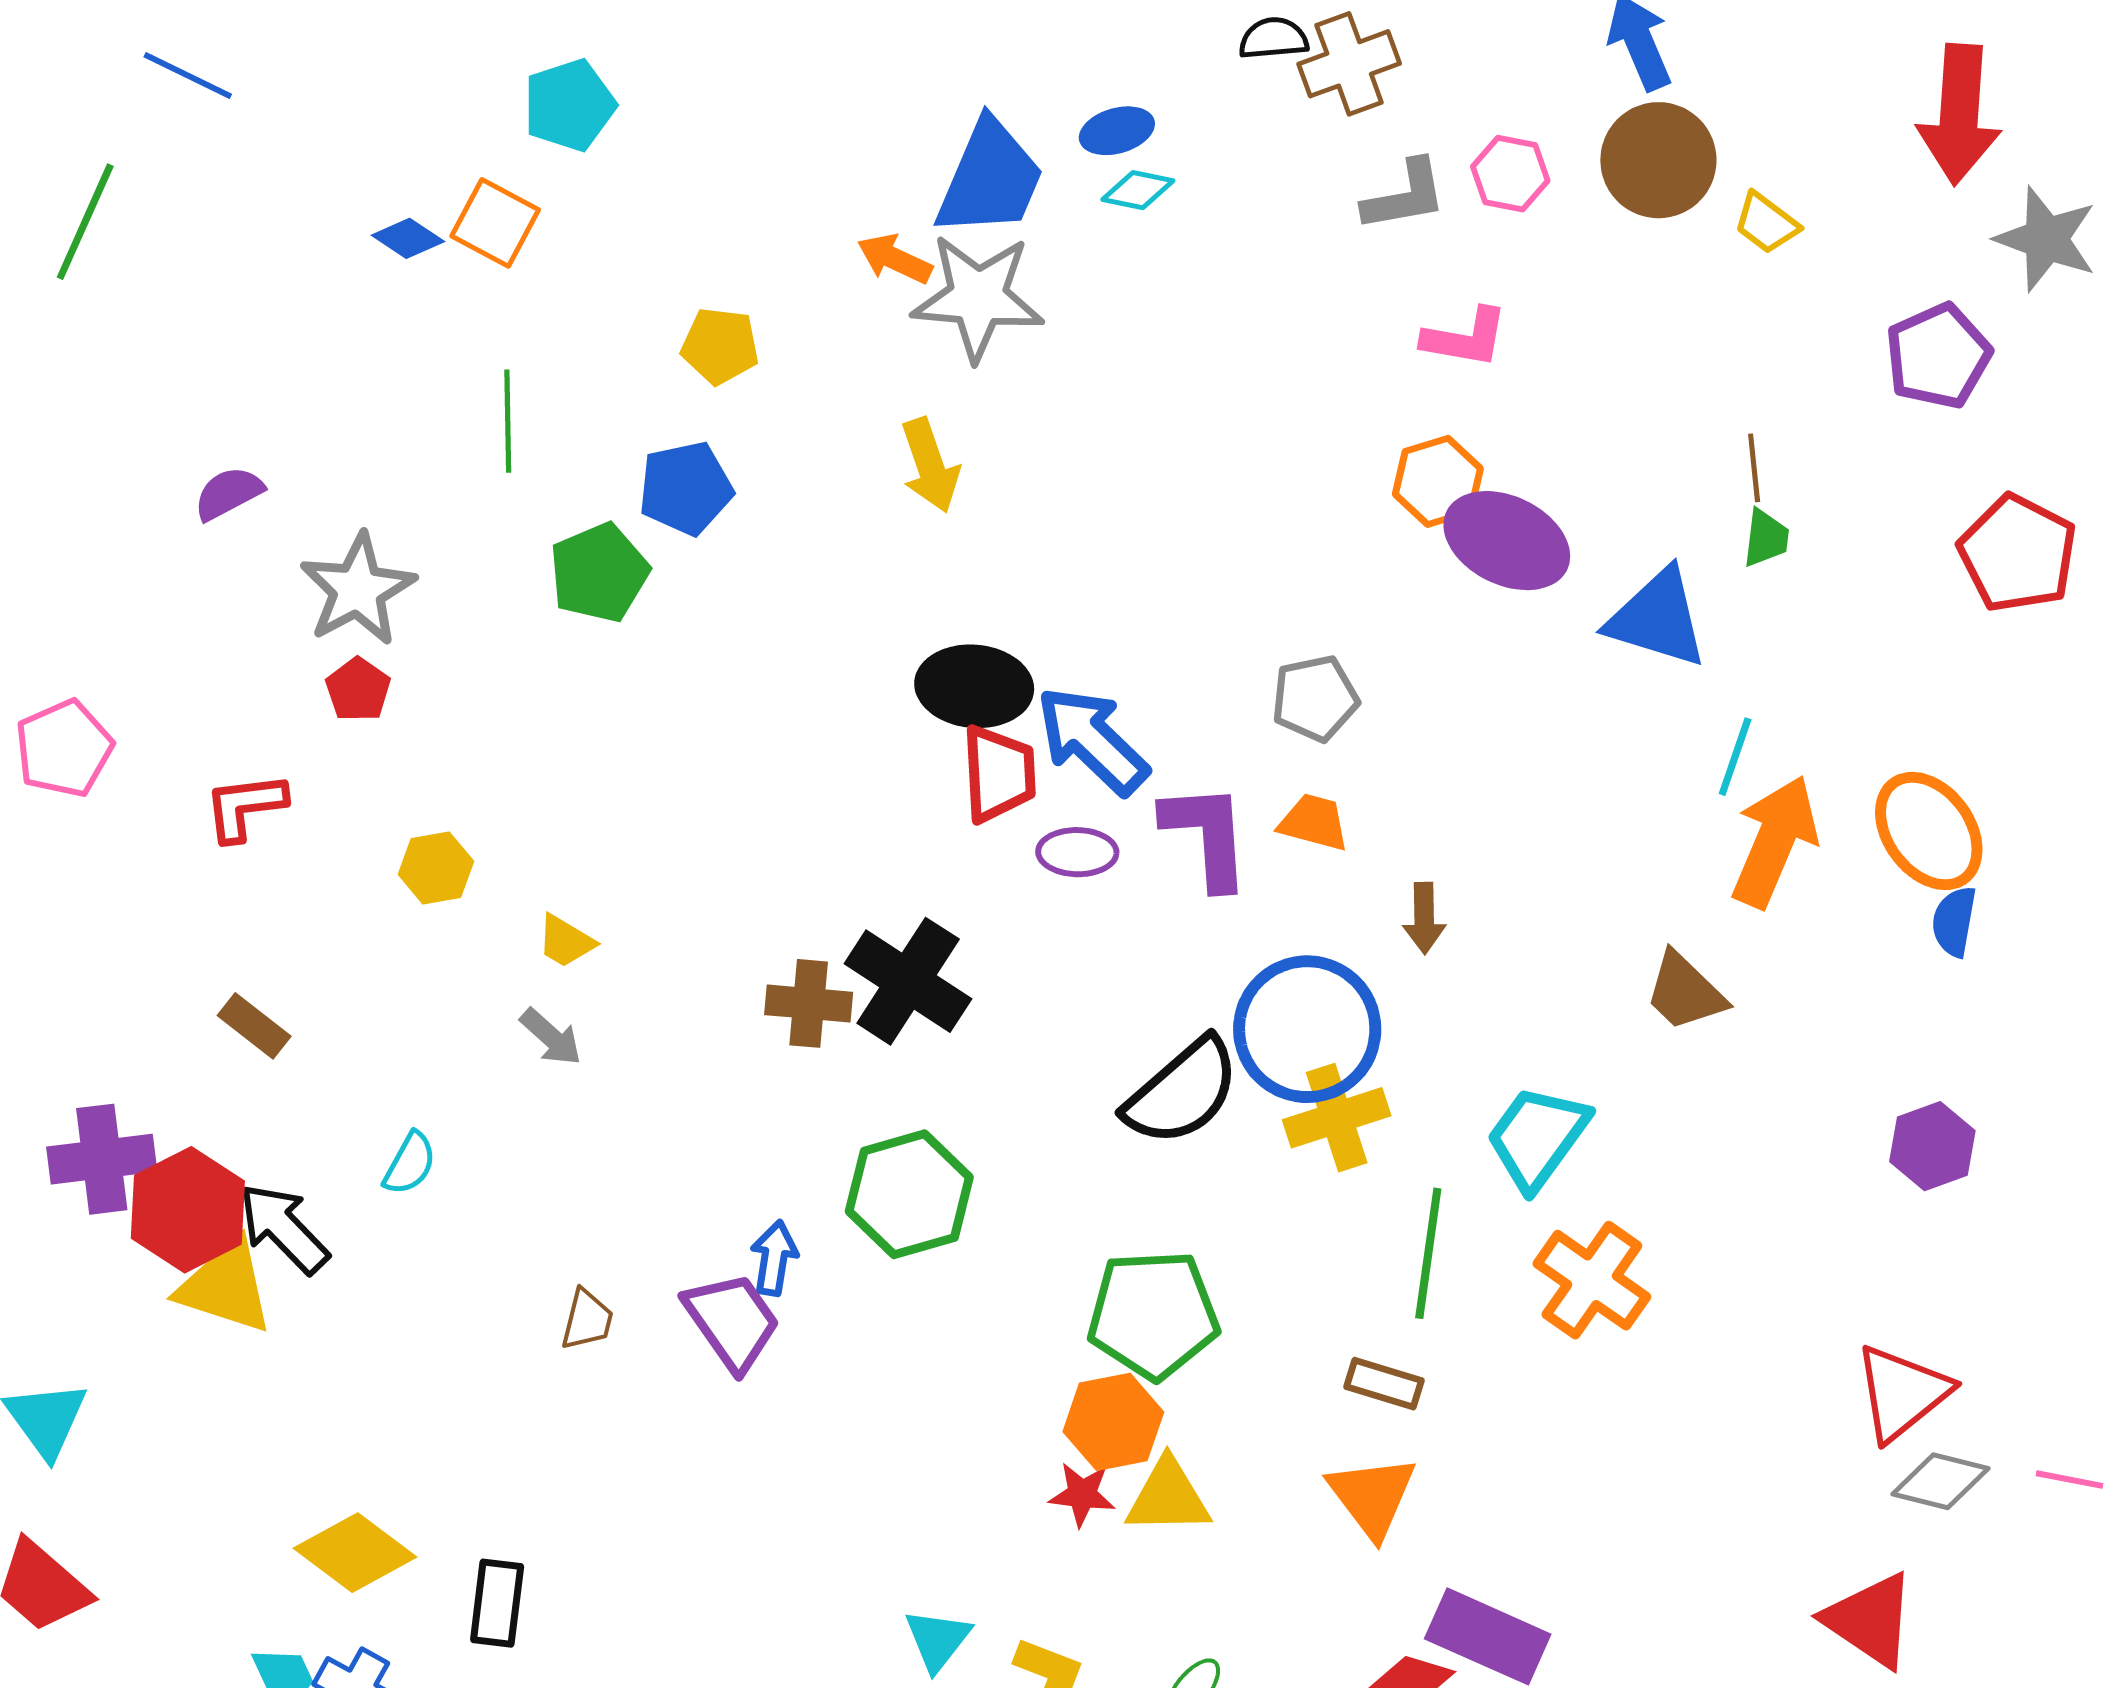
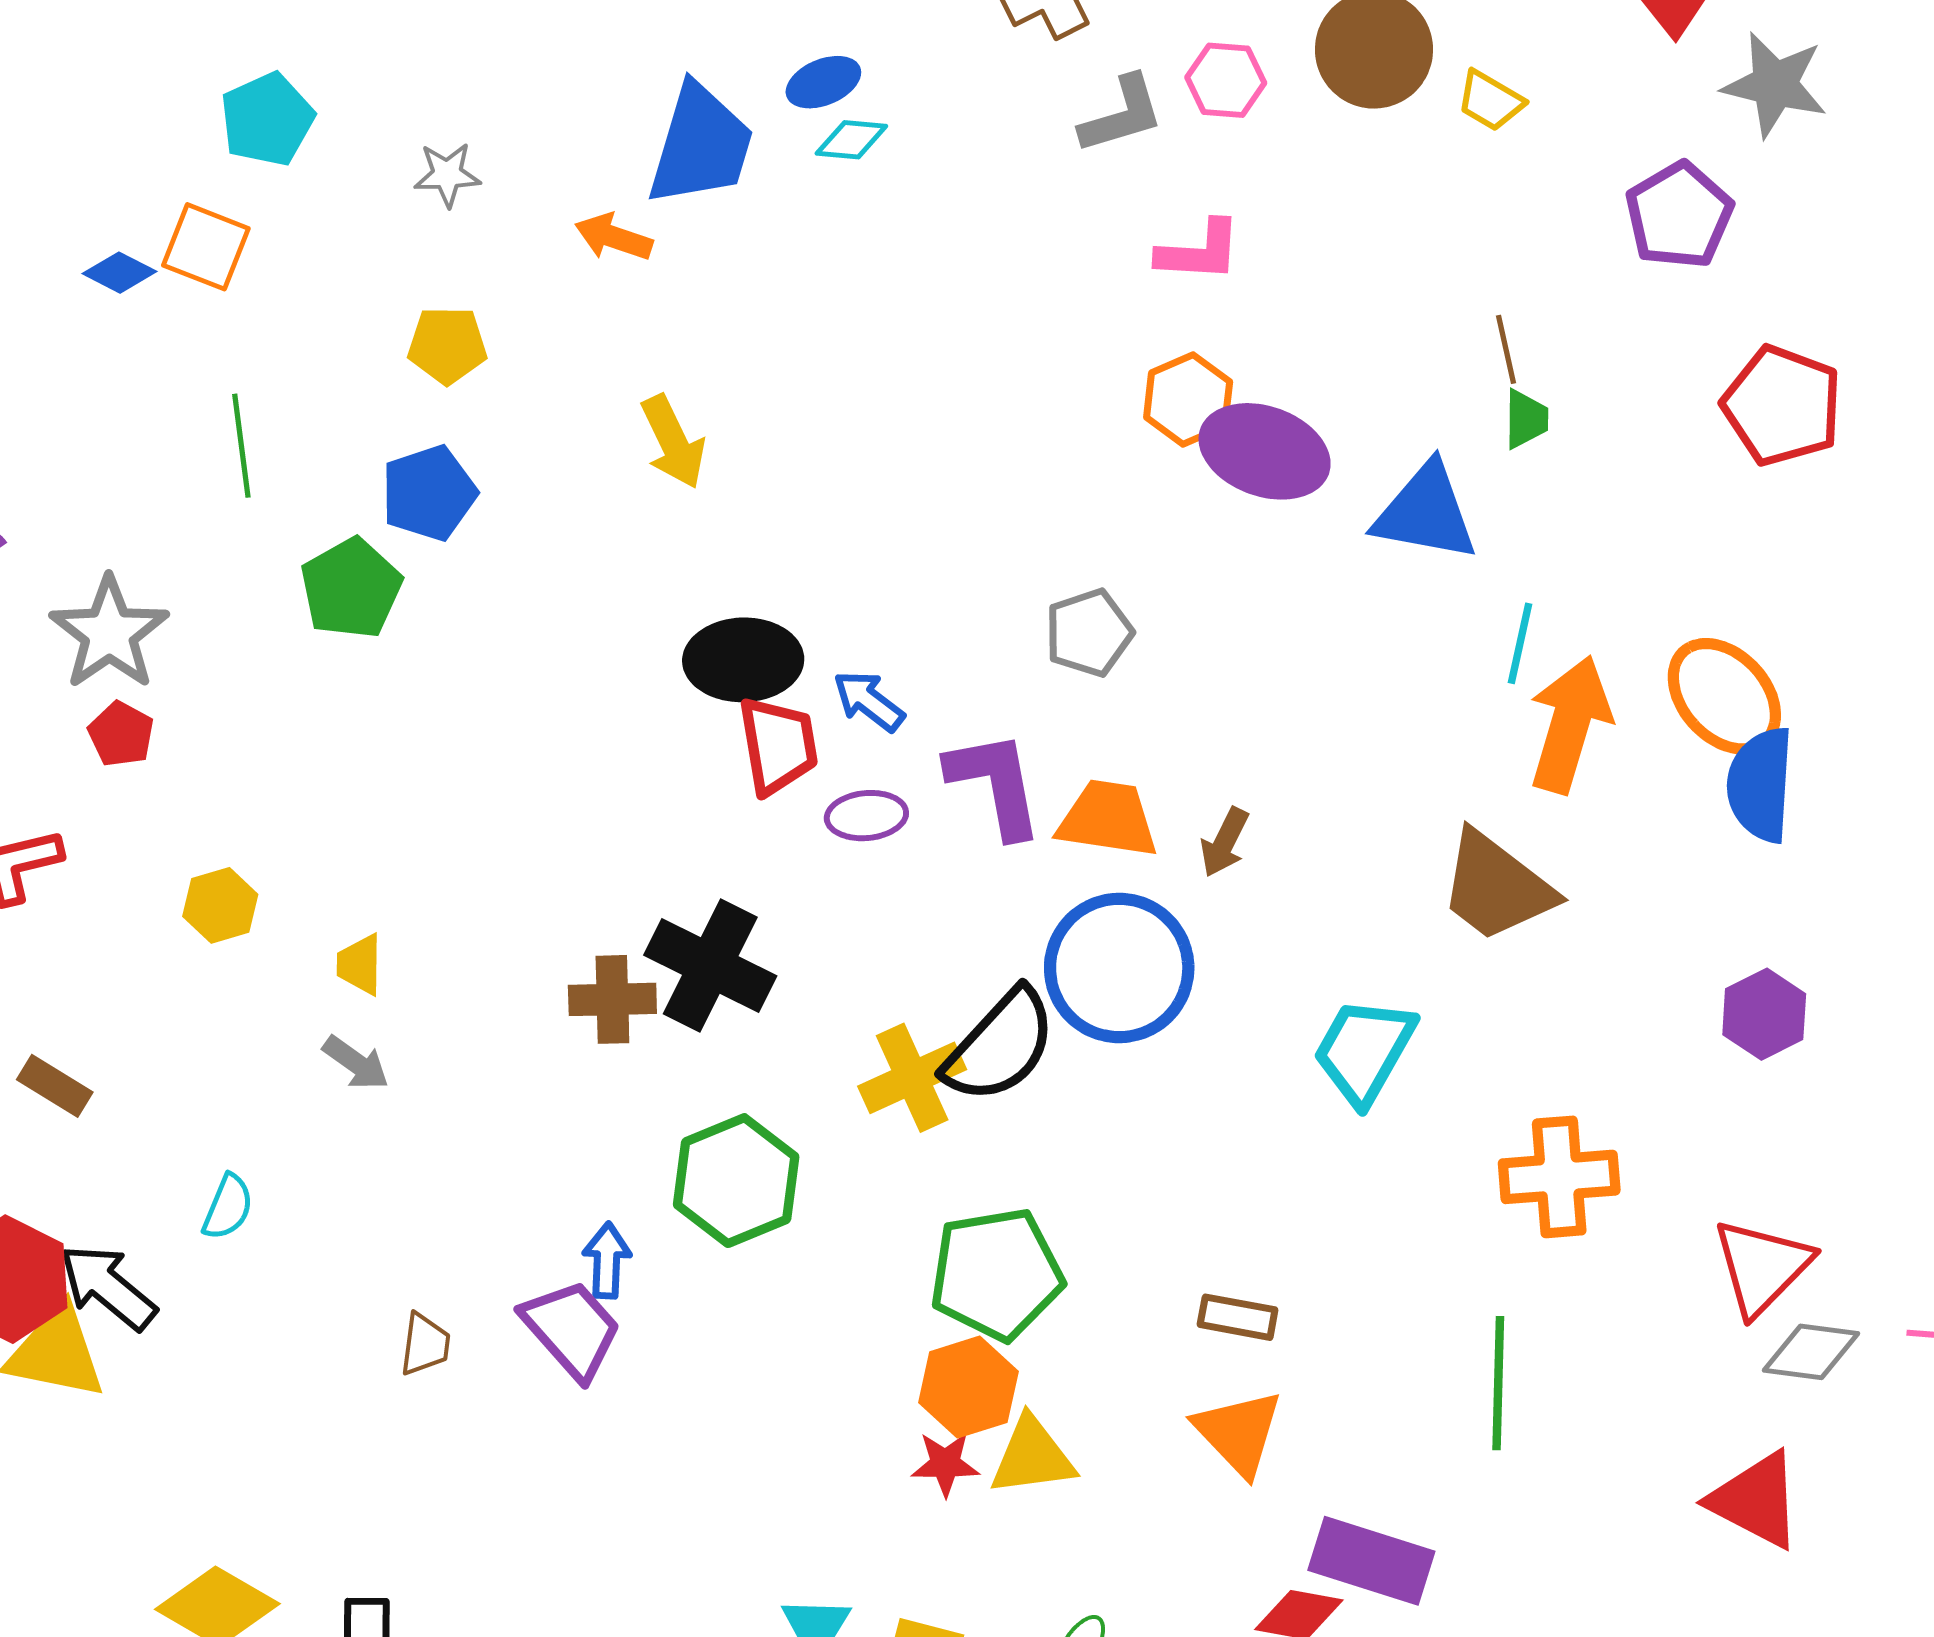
gray star: (978, 297) -> (447, 175), moved, size x0.5
blue arrow: (1092, 740) -> (869, 701), size x0.6
orange trapezoid: (1314, 822) -> (1108, 819), moved, size x1.4
brown arrow: (1424, 918) -> (1225, 842), turned 34
blue semicircle: (1954, 921) -> (1760, 785), size x1.6
yellow trapezoid: (566, 941) -> (360, 964), turned 66
brown trapezoid: (1685, 992) -> (1496, 887), size x1.4
yellow cross: (1337, 1118) -> (912, 1078), moved
green line: (1428, 1253) -> (1498, 1383), moved
orange cross: (1592, 1280) -> (1559, 1177), moved, turned -33

